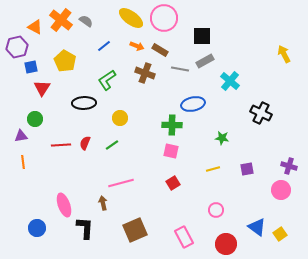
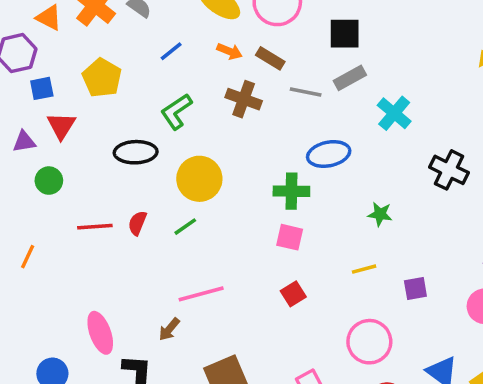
yellow circle: (120, 118) -> (199, 179), size x1.6
purple triangle: (21, 136) -> (24, 142), moved
orange line: (23, 162) -> (28, 257), turned 32
purple square: (247, 169) -> (415, 289), moved
brown arrow: (103, 203) -> (169, 329), turned -128
pink circle: (216, 210) -> (369, 342), size x1.6

